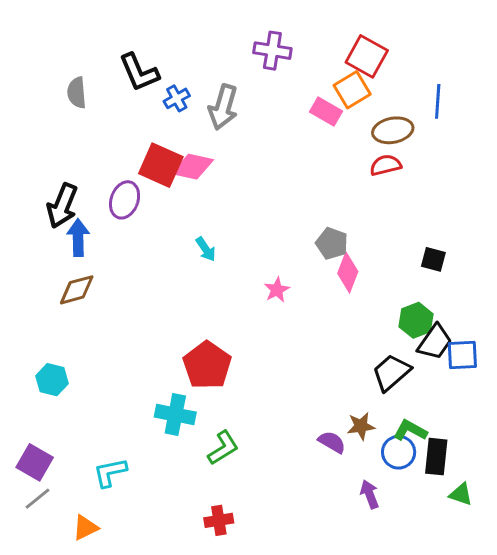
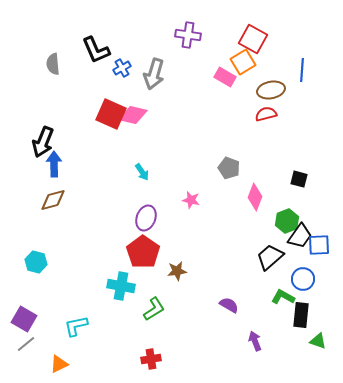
purple ellipse: (125, 200) -> (146, 218), moved
pink diamond: (348, 272) -> (255, 197), moved
pink star: (277, 290) -> (191, 200), turned -30
brown star: (361, 426) -> (177, 271), moved
blue circle: (399, 452) -> (303, 279), moved

